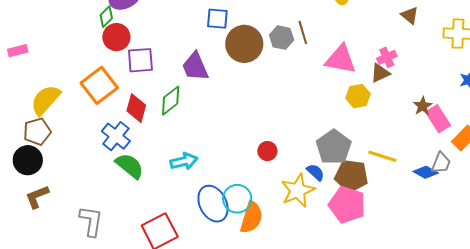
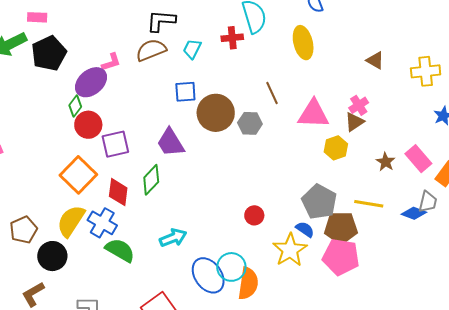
gray hexagon: (282, 38) -> (250, 123), moved
yellow semicircle: (46, 100) -> (71, 221), moved
brown star: (423, 106) -> (386, 162), moved
black circle: (28, 160) -> (52, 256), moved

